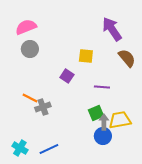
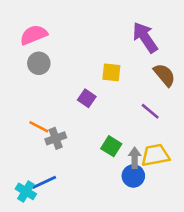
purple line: (102, 87) -> (150, 111), moved, turned 35
green square: (96, 113) -> (111, 146), moved, turned -35
blue line: (49, 149) -> (44, 182), moved

